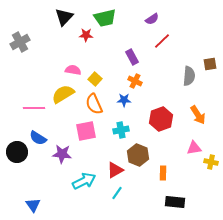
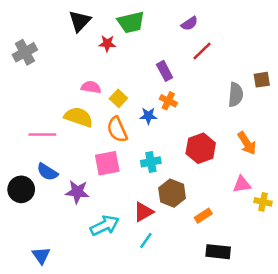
yellow semicircle: (63, 94) -> (79, 117), turned 50
blue star: (124, 100) -> (148, 116), moved
orange rectangle: (163, 173) -> (203, 216), turned 56

